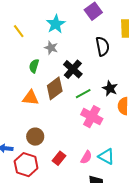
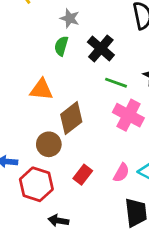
green semicircle: (34, 66) -> (61, 46), moved
brown diamond: (55, 88) -> (71, 118), moved
green line: (83, 94) -> (116, 83), turned 49

